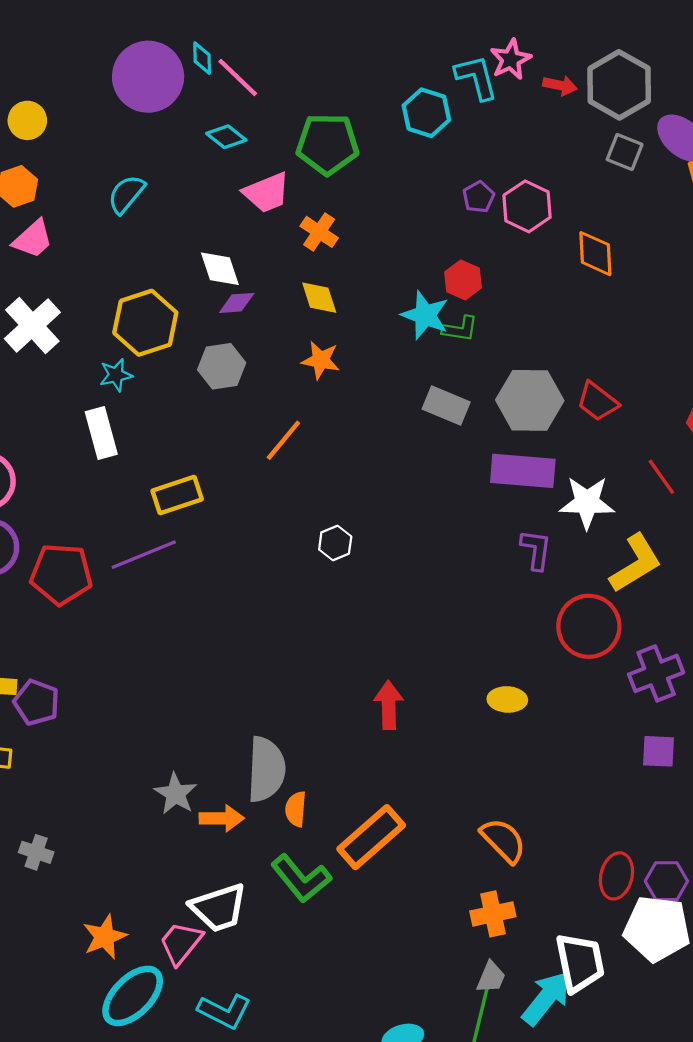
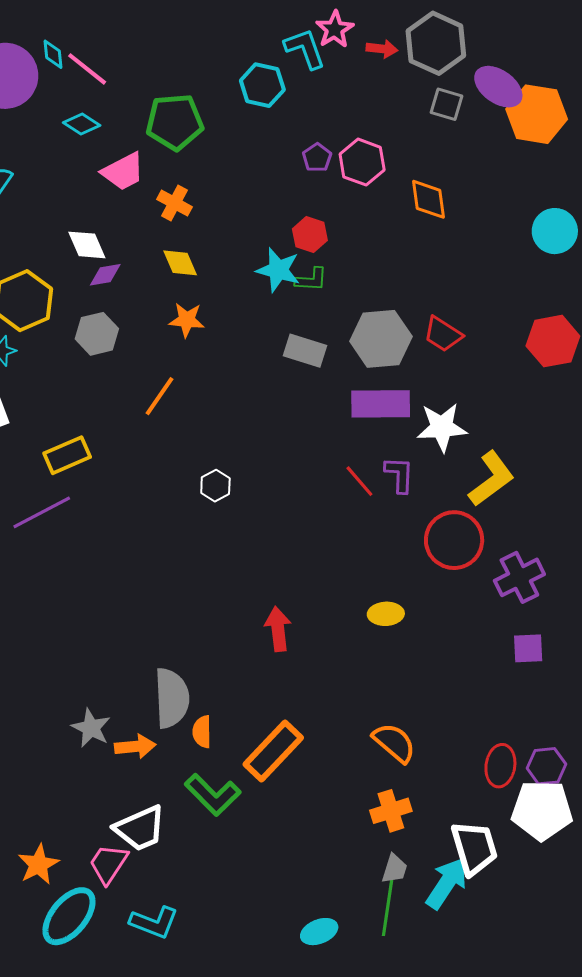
red line: (661, 477) -> (359, 481), moved

